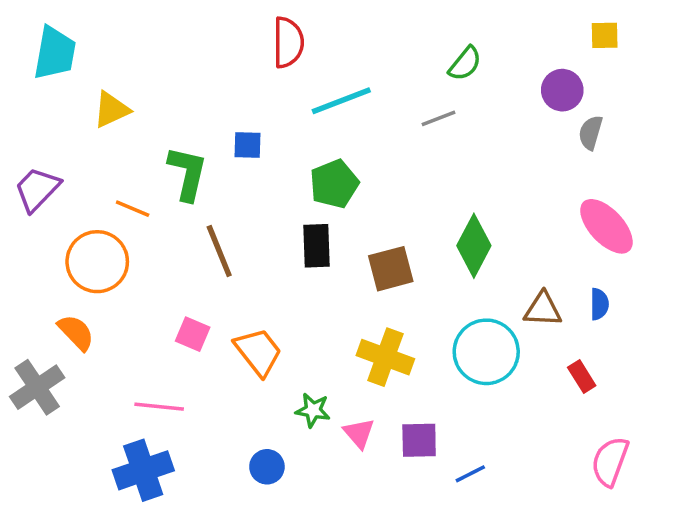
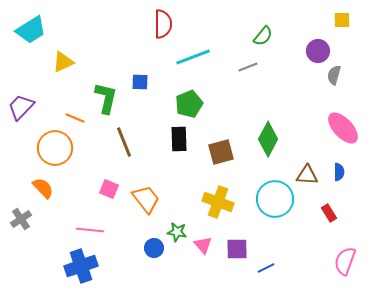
cyan trapezoid: (55, 53) -> (31, 30), turned 48
gray cross: (37, 387) -> (21, 219), size x0.7
blue circle: (267, 467) -> (154, 248), moved

